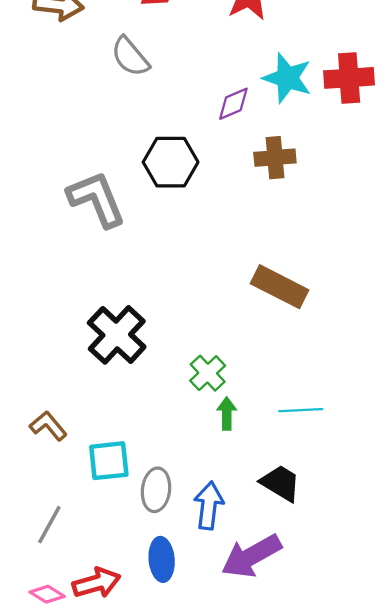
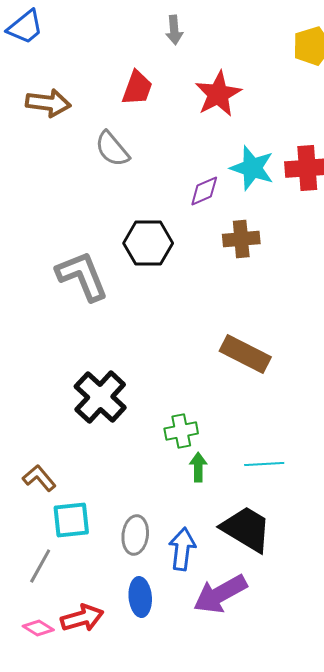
green cross: (208, 373) -> (181, 431), turned 32
cyan square: (109, 461) -> (71, 520), moved
black trapezoid: (281, 483) -> (246, 529), size x1.4

